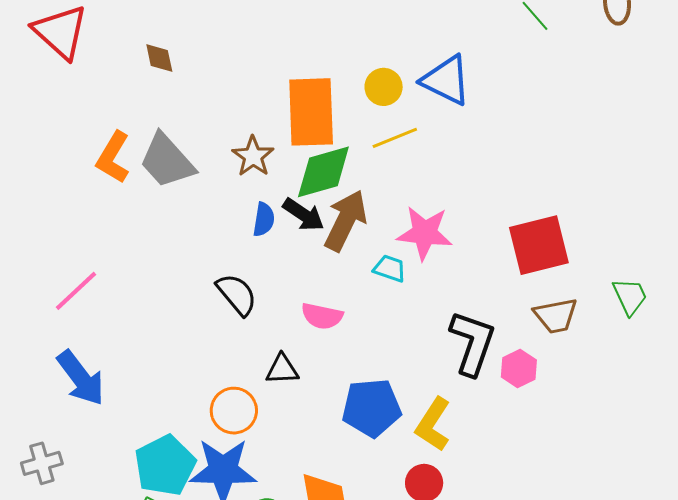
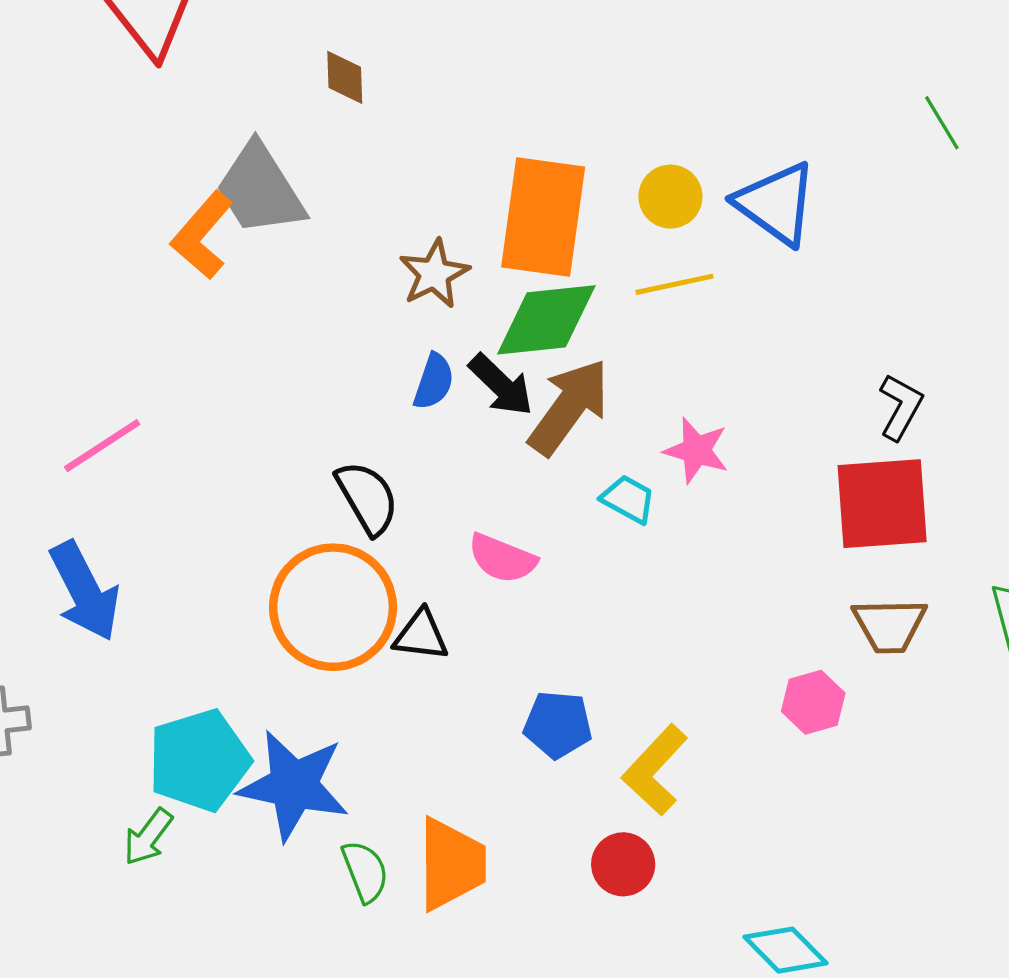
brown diamond: (159, 58) -> (345, 77), moved
gray trapezoid: (167, 161) -> (260, 189), moved
pink star: (425, 233) -> (696, 450), size x0.7
black L-shape: (472, 343) -> (901, 407), moved, size x0.6
blue pentagon: (372, 408) -> (558, 725), size x0.7
orange circle: (234, 411) -> (333, 607), moved, size x1.6

